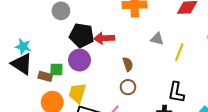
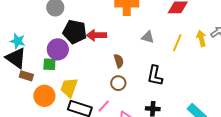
yellow line: (179, 52) -> (177, 43), moved
purple circle: (80, 60) -> (58, 49), moved
brown rectangle: (45, 76) -> (26, 76), moved
black L-shape: (176, 92) -> (155, 76), moved

